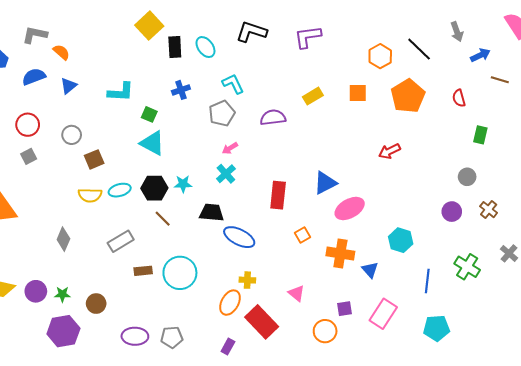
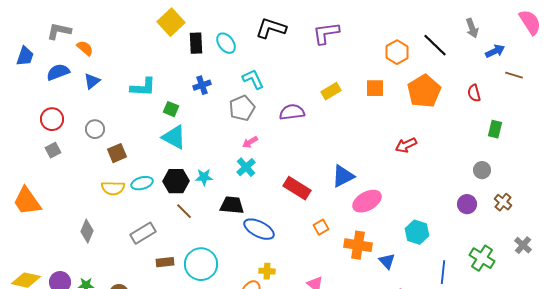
red rectangle: (278, 195) -> (297, 188), turned -64

